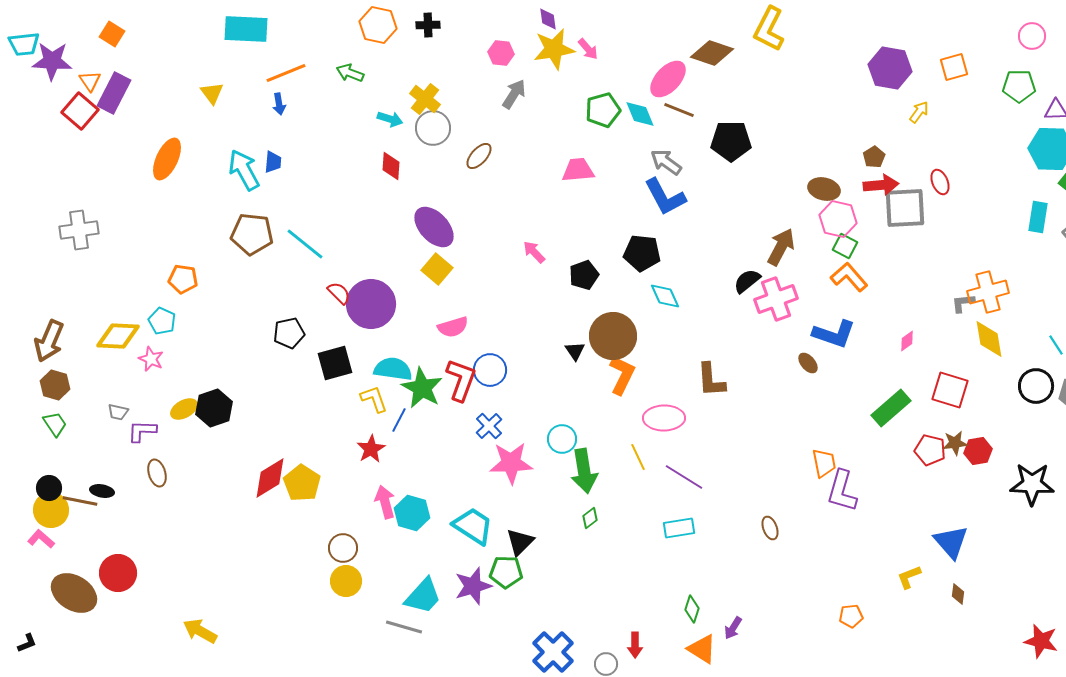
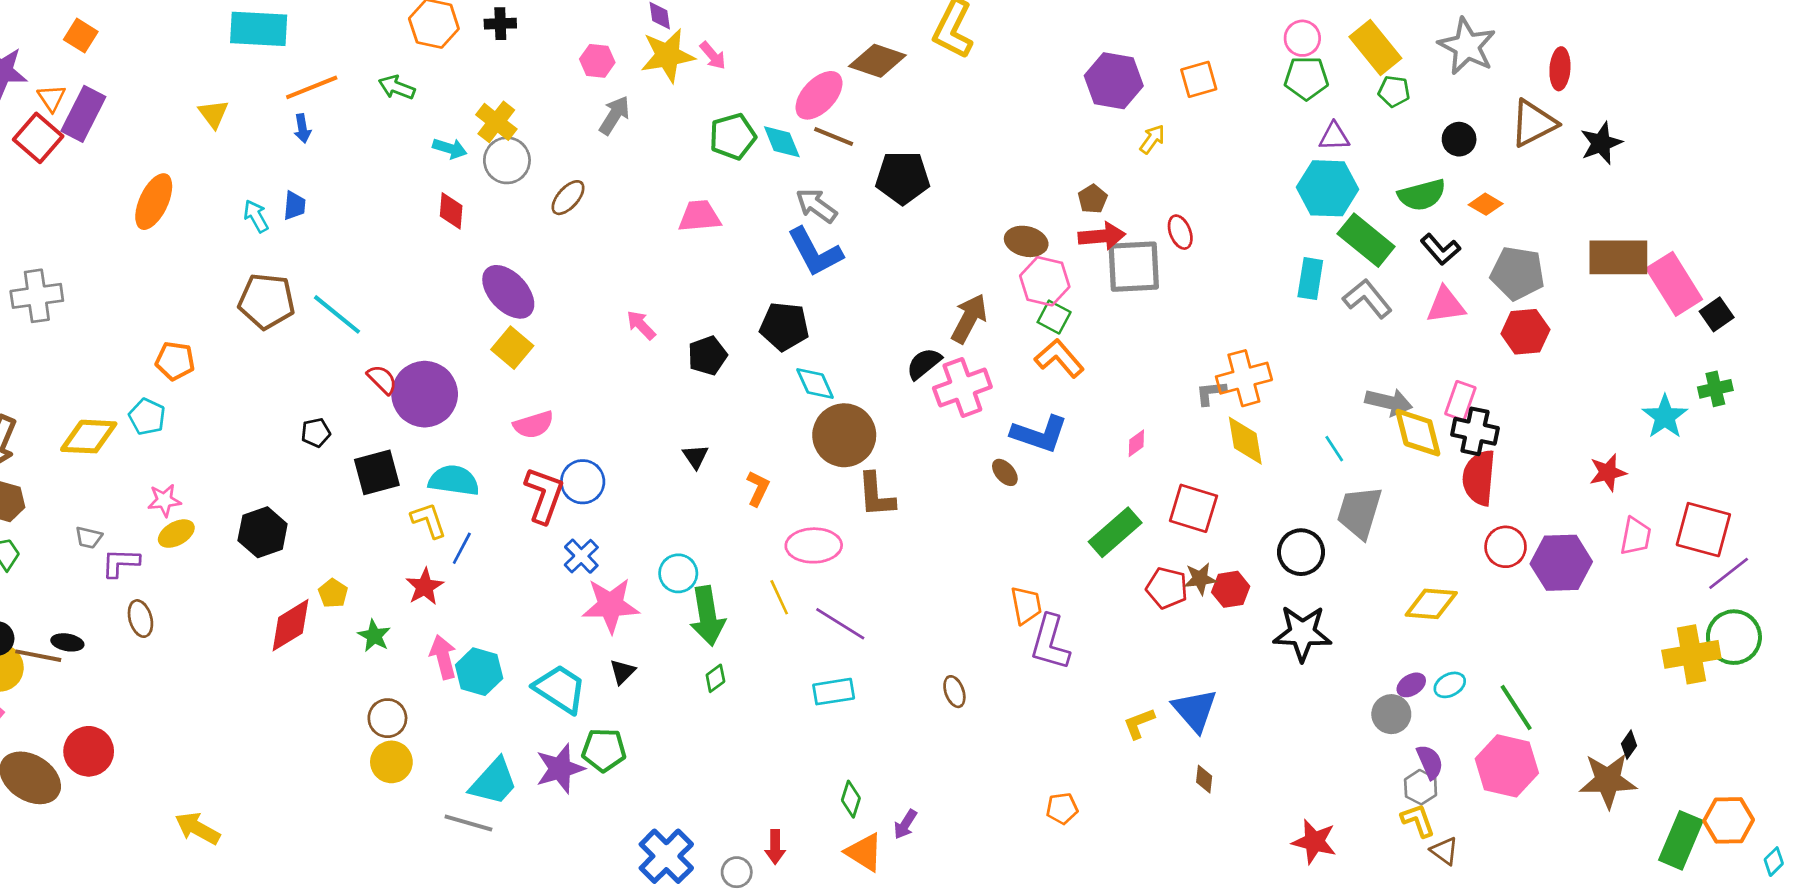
green pentagon: (1019, 86) -> (1306, 78), moved
cyan arrow: (244, 170) -> (256, 216), size x0.6
black pentagon: (289, 333) -> (316, 433), size x0.7
brown circle: (613, 336) -> (844, 435), moved
pink star: (151, 359) -> (164, 500), moved, turned -30
orange L-shape: (622, 375) -> (758, 488), size x0.7
black circle: (1036, 386) -> (1301, 552), moved
green star: (422, 388) -> (374, 636), moved, size x0.6
black hexagon: (214, 408) -> (263, 532), moved
yellow pentagon: (302, 483) -> (333, 593), moved, size x0.6
black triangle: (520, 542) -> (622, 672), moved, size x0.7
yellow L-shape: (909, 577) -> (1139, 723), moved

